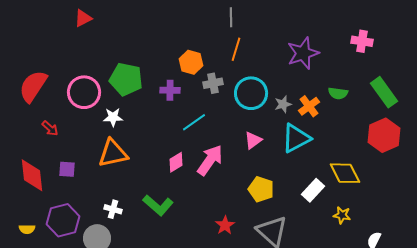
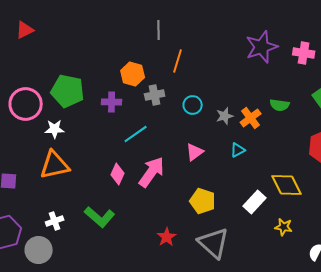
gray line: (231, 17) -> (159, 30), moved
purple star: (303, 53) -> (262, 47), moved
cyan circle: (251, 93) -> (193, 105), size x0.6
cyan triangle: (296, 138) -> (238, 150), size x0.5
pink diamond: (176, 162) -> (118, 174), turned -35
white cross: (113, 209) -> (55, 221), turned -36

